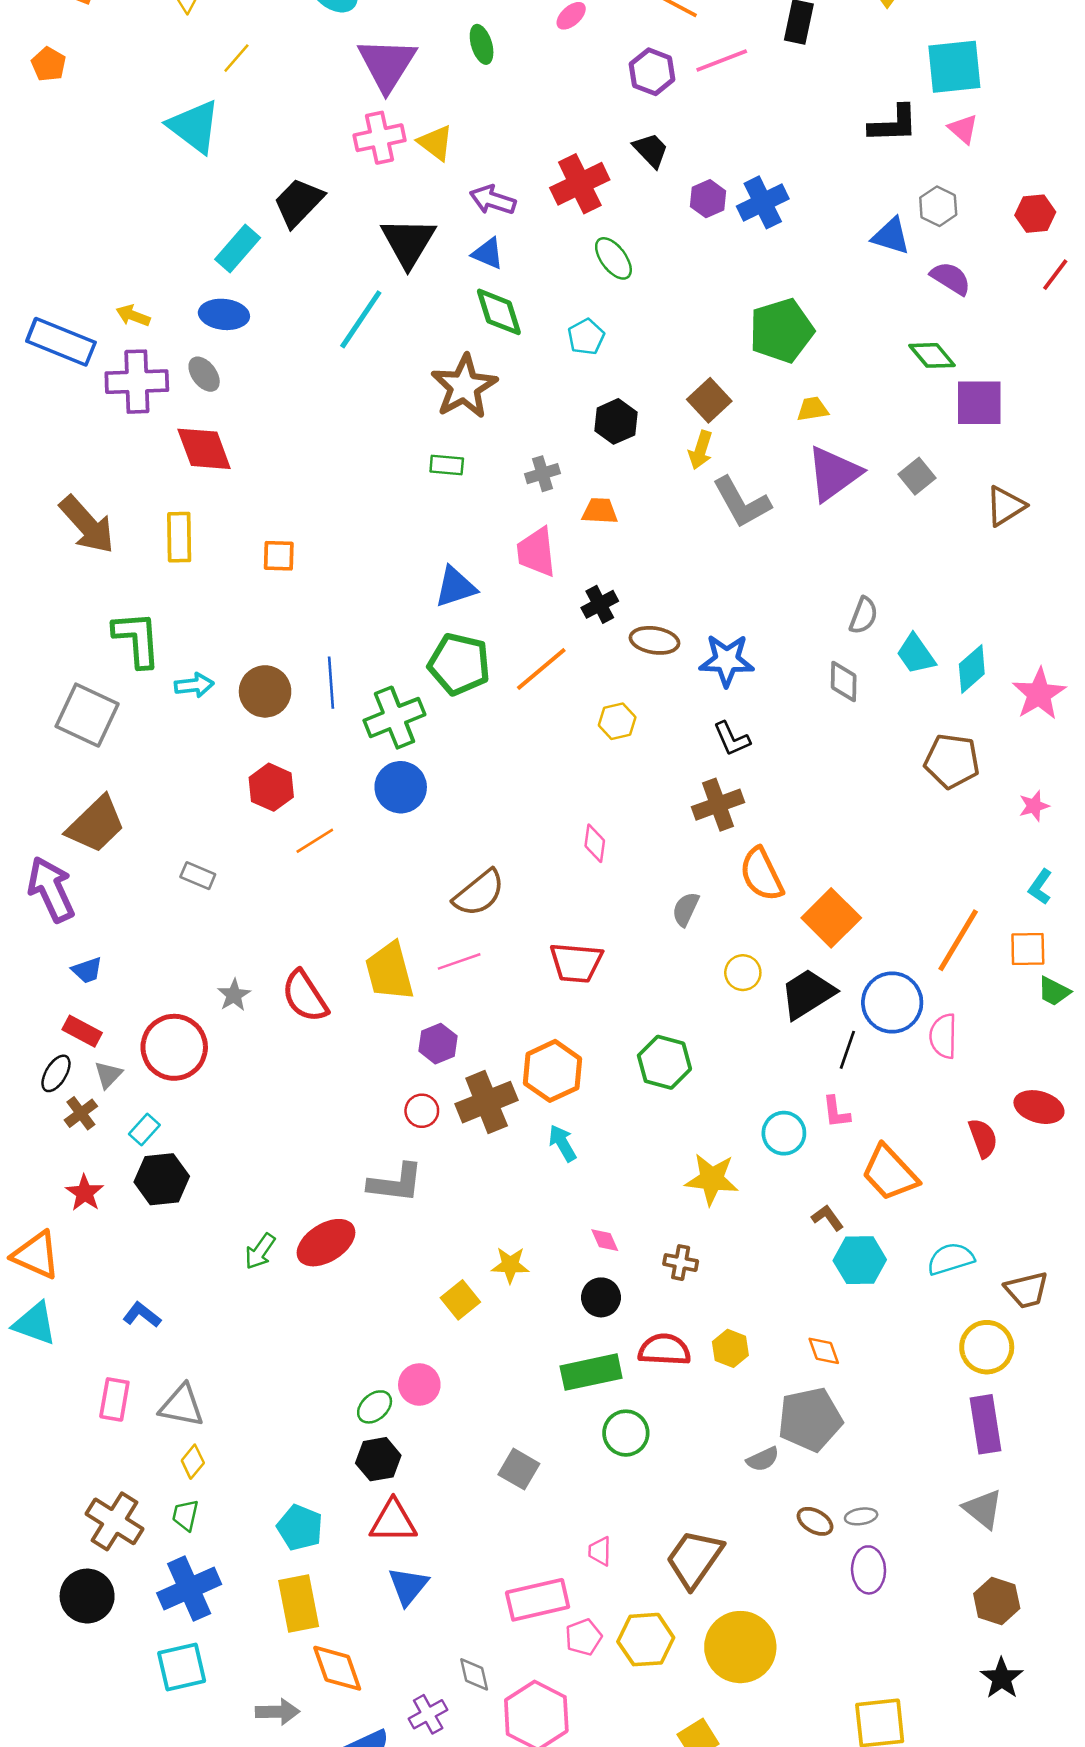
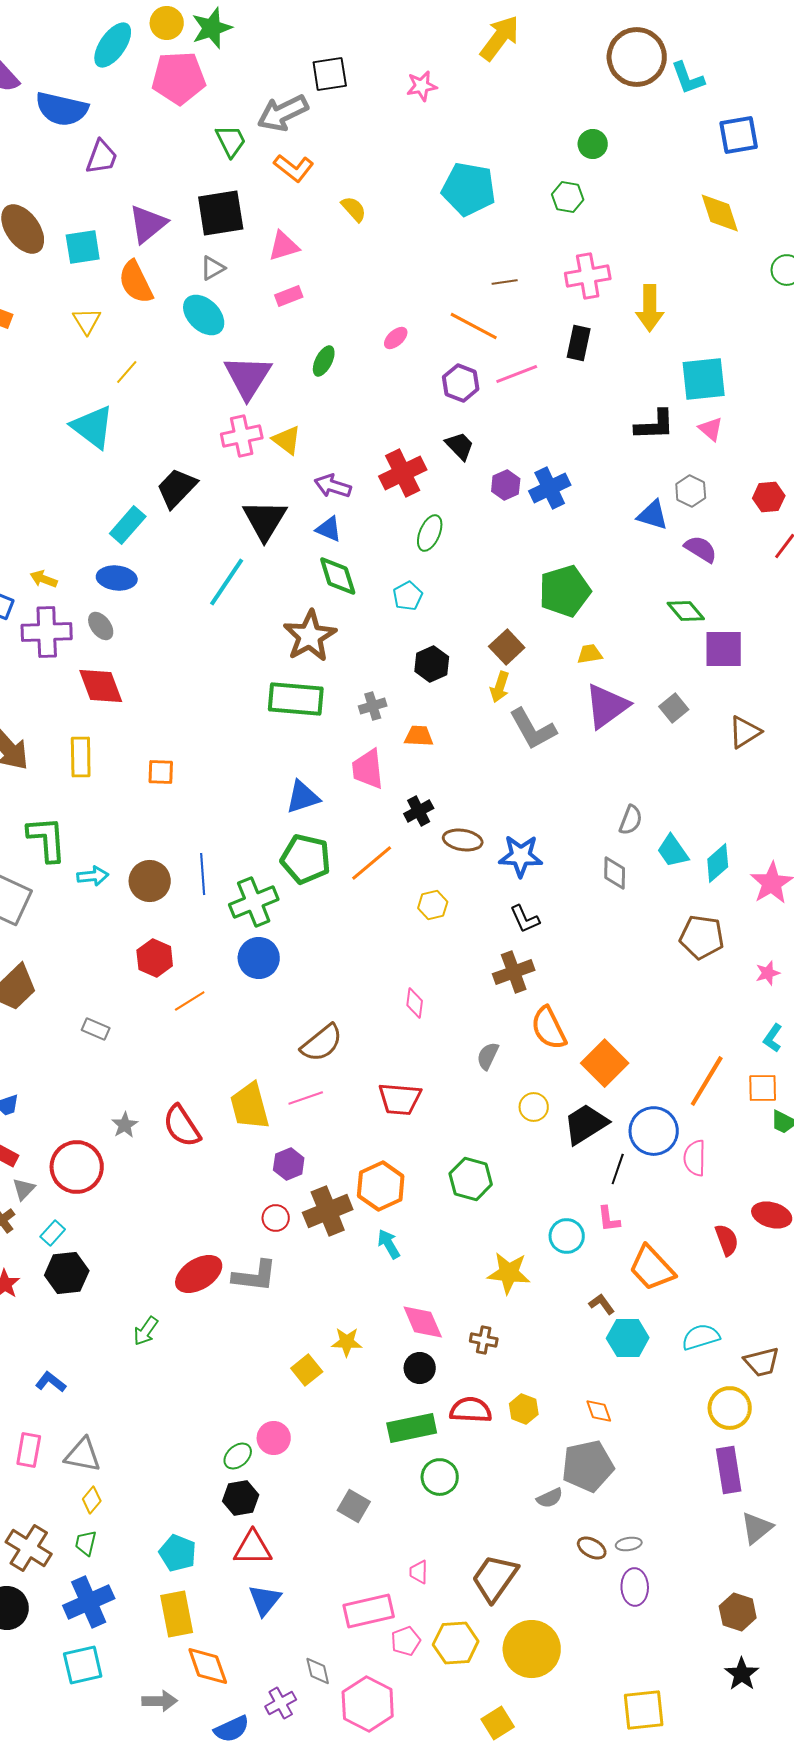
green ellipse: (482, 44) -> (324, 361), turned 44
green ellipse: (613, 258) -> (430, 533), turned 60
green rectangle: (447, 465) -> (296, 699), size x2.0
pink diamond: (605, 1240) -> (423, 1322), size x1.8
red ellipse: (326, 1243) -> (199, 1274), moved
gray triangle: (983, 1509) -> (757, 1528), moved, turned 42

